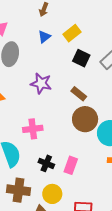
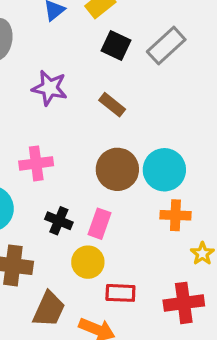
brown circle: (85, 119) -> (117, 169), moved
yellow circle: (52, 194) -> (88, 262), moved

